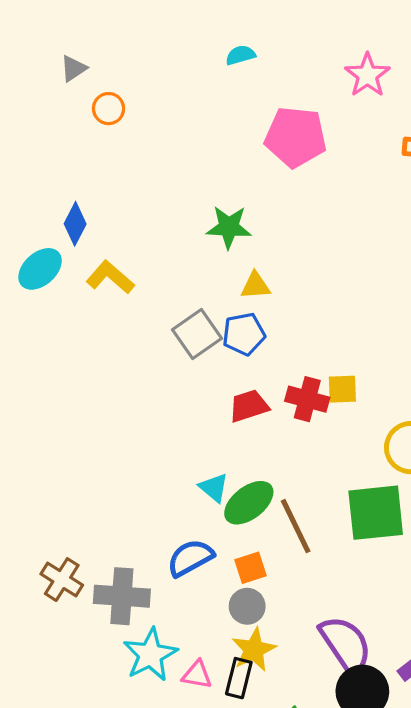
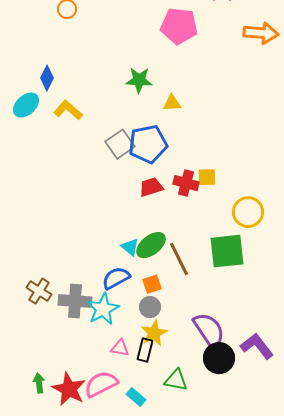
yellow triangle: (255, 286) -> (172, 103), moved
blue pentagon: (244, 334) -> (148, 144), size x1.5
cyan triangle: (214, 488) -> (130, 247), moved
cyan star: (150, 655) -> (103, 309), moved

